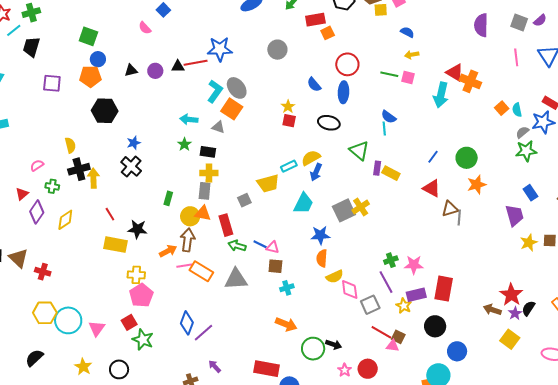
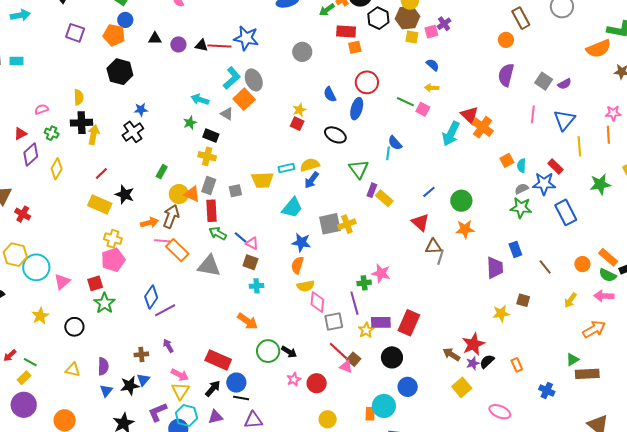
gray rectangle: (205, 191) -> (209, 186), moved
red line: (110, 214) -> (101, 173), turned 64
yellow diamond: (65, 220) -> (57, 169), turned -40
yellow star: (529, 243) -> (501, 313), moved
pink star: (414, 265) -> (381, 273), moved

